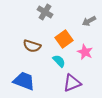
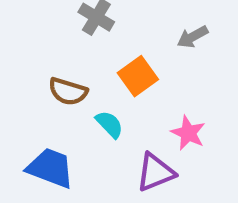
pink star: (85, 52) -> (188, 133), moved
cyan semicircle: (59, 61) -> (109, 124), moved

